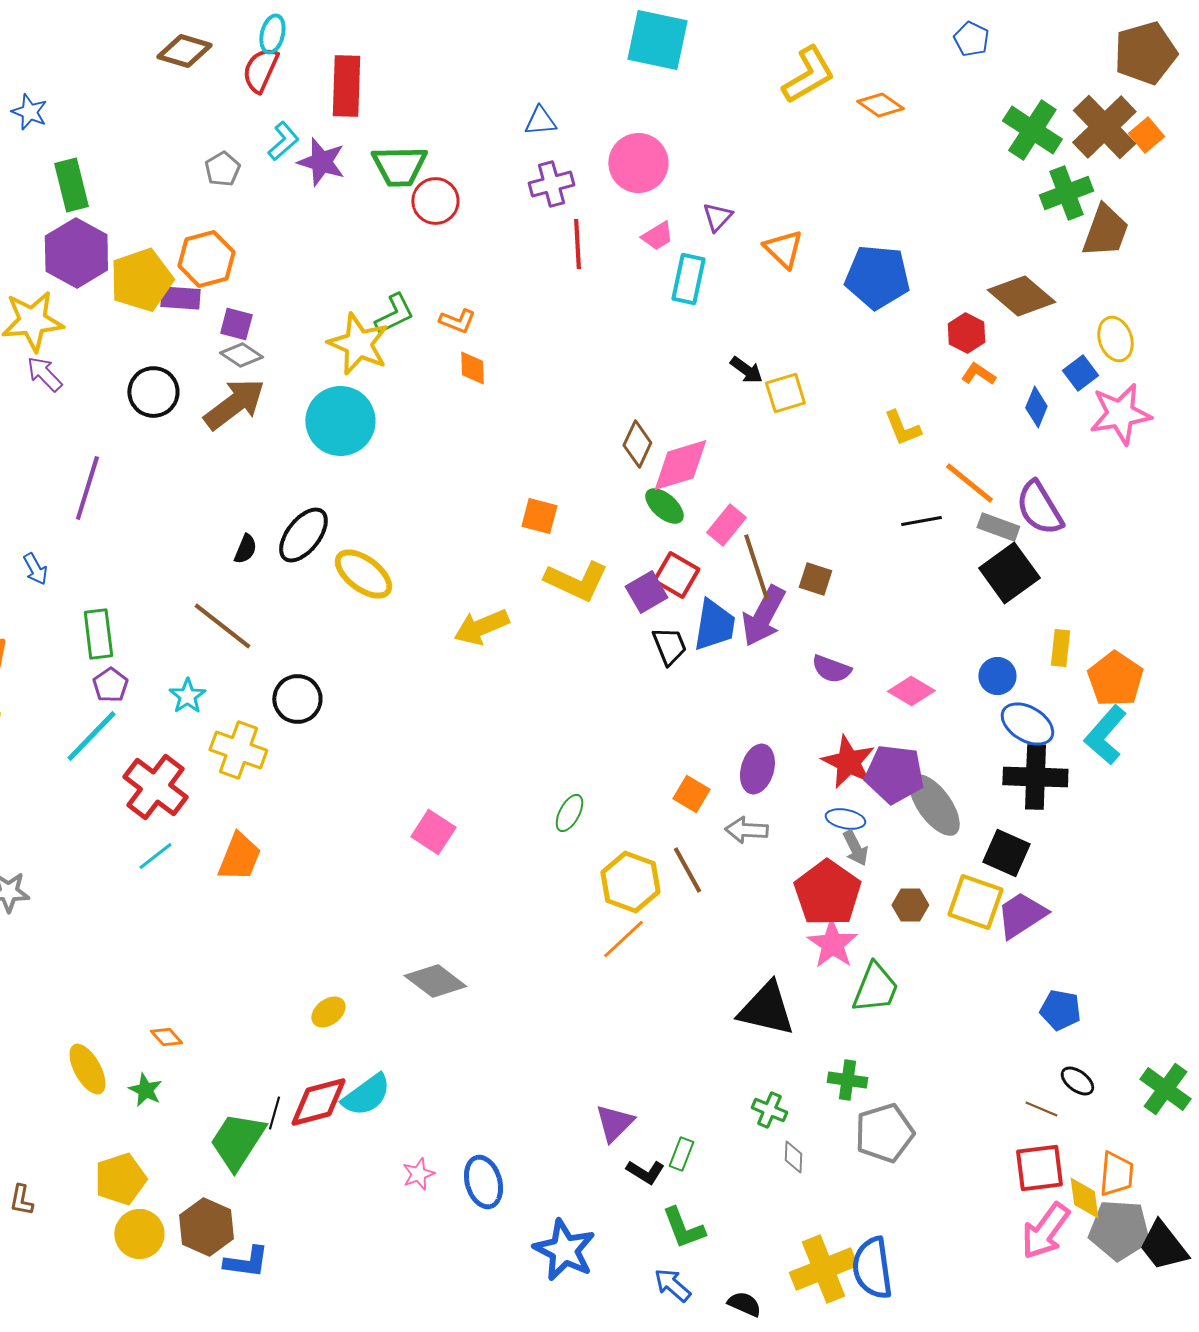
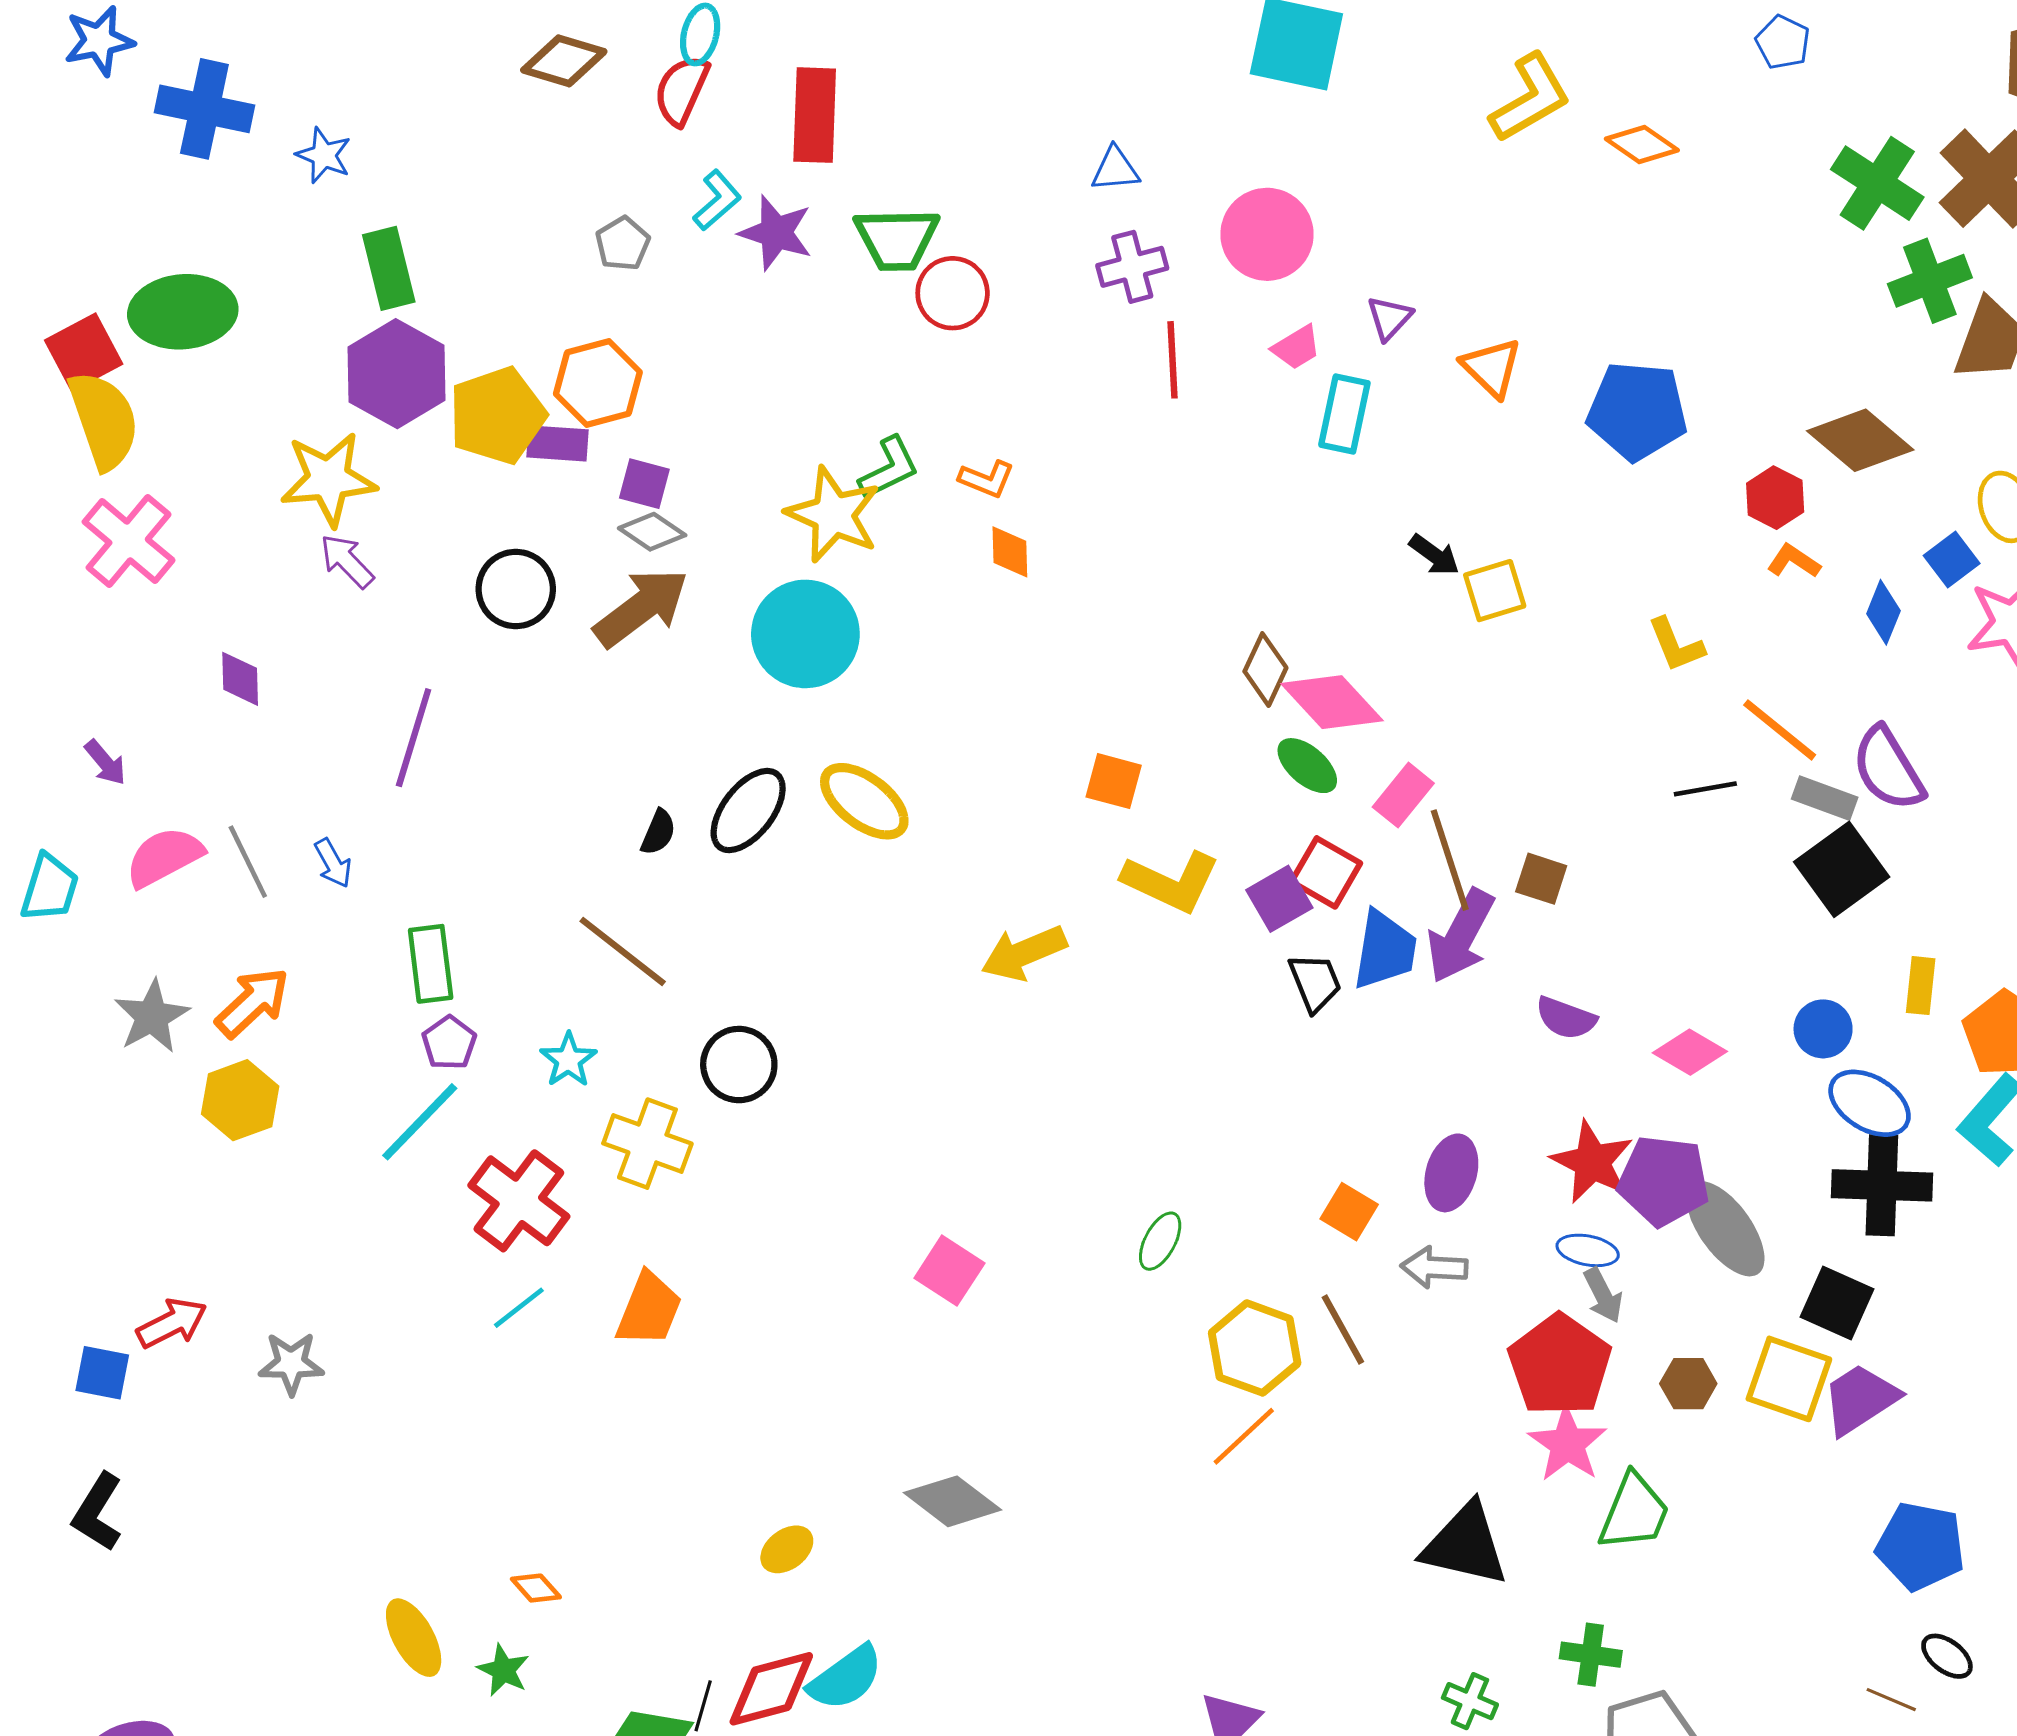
pink diamond: (680, 465) -> (1332, 702), turned 64
yellow ellipse: (363, 574) -> (864, 801), moved
blue pentagon: (1060, 1010) -> (1921, 1546), size x1.4

